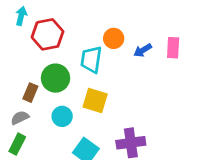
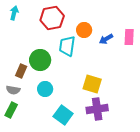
red hexagon: (48, 34) -> (52, 18), moved
yellow square: (95, 101) -> (92, 84), moved
gray semicircle: (20, 118) -> (13, 90), turned -144

